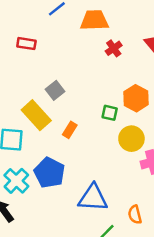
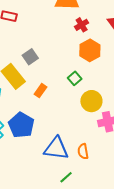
orange hexagon: (136, 98) -> (90, 50), moved
green square: (110, 113) -> (75, 78), turned 32
orange semicircle: (135, 215) -> (83, 151), moved

